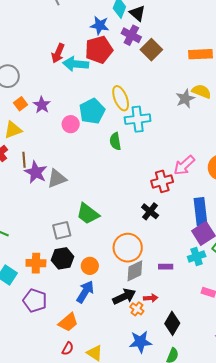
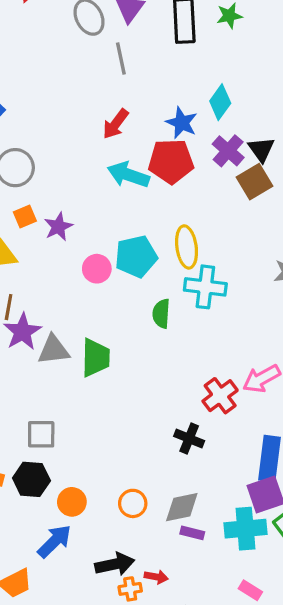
black triangle: (137, 13) -> (261, 149), moved
red arrow: (58, 53) -> (116, 124), moved
red cross: (162, 181) -> (220, 396), turned -35
black cross: (150, 211) -> (189, 439), turned -30
green trapezoid: (88, 214) -> (96, 358), moved, turned -140
orange circle: (128, 248) -> (133, 503), moved, size x0.6
cyan cross: (197, 256) -> (245, 529), size x1.4
gray diamond: (135, 271) -> (182, 507), moved
orange cross: (137, 309) -> (130, 589), turned 32

